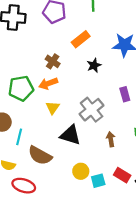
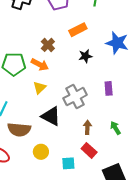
orange arrow: (48, 83) -> (40, 65), turned -144
brown semicircle: (40, 155) -> (19, 130), turned -35
yellow circle: (81, 171) -> (41, 152), moved
red rectangle: (122, 175) -> (89, 150), moved

